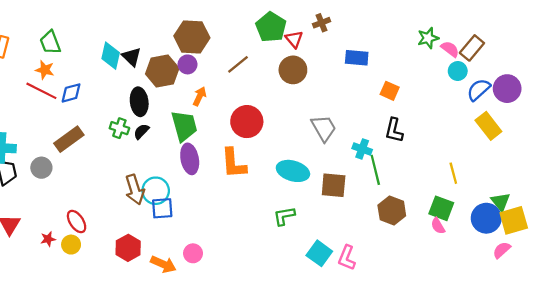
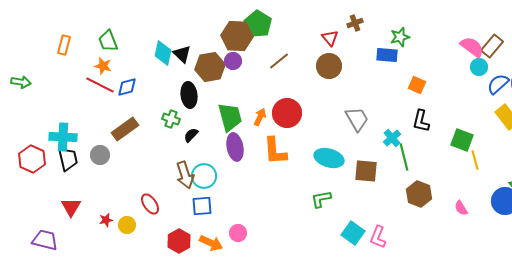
green pentagon: (271, 27) -> (258, 24), moved
green star: (428, 38) -> (400, 37), moved
pink semicircle: (450, 49) -> (472, 47), size x1.4
orange arrow: (200, 96) -> (260, 117), moved
black semicircle: (141, 131) -> (191, 135), moved
cyan cross: (362, 149) -> (392, 138), turned 30
blue square: (162, 208) -> (202, 206), moved
green square: (441, 208) -> (462, 140), moved
red ellipse: (77, 221) -> (150, 204), moved
red hexagon: (128, 248) -> (179, 241), moved

